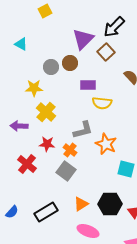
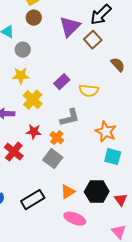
brown circle: (70, 63) -> (34, 18), moved
gray circle: (51, 67) -> (23, 50), moved
purple rectangle: (88, 85) -> (62, 82), moved, turned -42
orange star: (106, 144) -> (106, 132), moved

